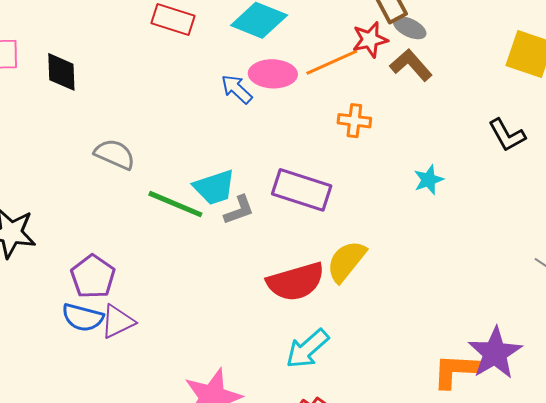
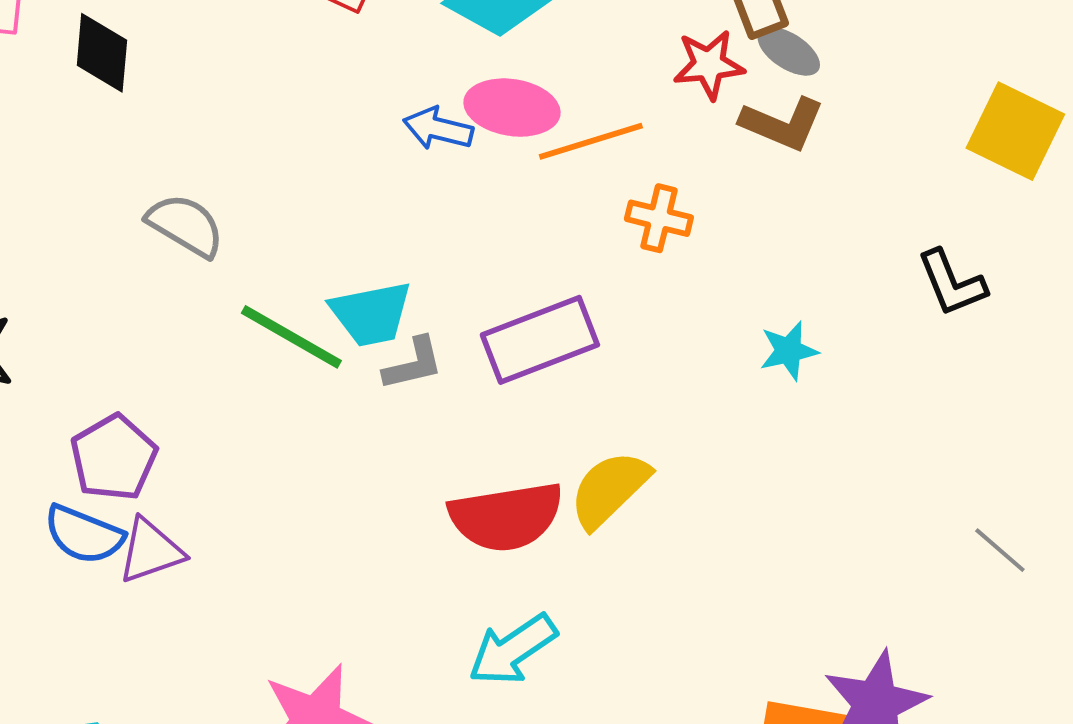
orange line: (332, 62) -> (591, 141), moved
brown L-shape: (411, 65) -> (782, 124), turned 147
blue arrow: (237, 89) -> (438, 129), turned -36
purple rectangle: (302, 190) -> (540, 340), turned -46

